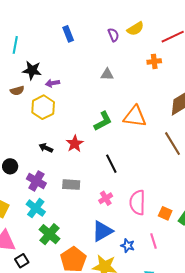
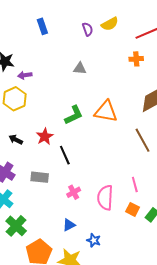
orange cross: (154, 61) -> (136, 59), moved
black line: (111, 164) -> (65, 155), moved
blue triangle: (102, 231) -> (69, 225), size x0.6
pink line: (153, 241) -> (135, 185), moved

